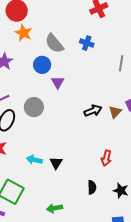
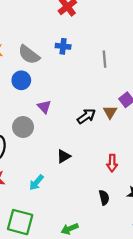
purple triangle: (58, 82) -> (44, 107), moved
cyan arrow: (34, 160) -> (36, 183), turned -49
black triangle: (56, 163) -> (64, 156), moved, turned 40

